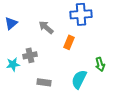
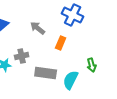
blue cross: (81, 14) -> (73, 15), turned 30
gray rectangle: (44, 82) -> (46, 73), moved, size x1.5

